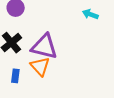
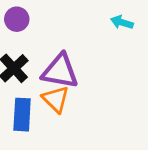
blue rectangle: (15, 76) -> (22, 115), size x1.6

